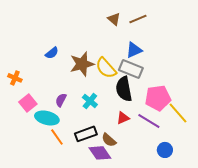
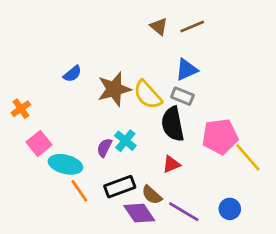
gray rectangle: (131, 69) -> (182, 96), size x0.7
orange cross: (15, 78) -> (21, 109), turned 32
purple semicircle: (61, 100) -> (104, 148), moved
purple line: (149, 121) -> (184, 212), moved

